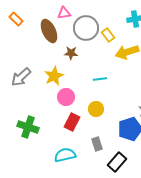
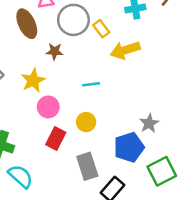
gray rectangle: (97, 144) -> (87, 166), size x1.5
cyan semicircle: (65, 155) -> (20, 176), moved, turned 55

